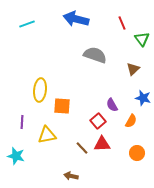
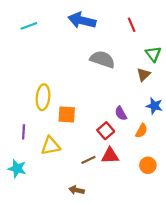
green triangle: (142, 39) -> (153, 54), moved
brown line: (82, 148) -> (88, 160), turned -72

